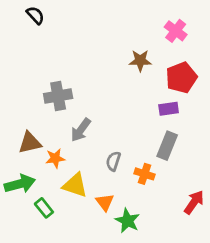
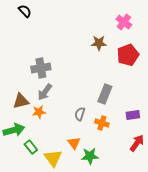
purple rectangle: (169, 109) -> (133, 115), moved
gray arrow: (81, 130) -> (45, 92), moved
gray rectangle: (167, 146) -> (105, 94), moved
yellow triangle: (75, 185) -> (53, 158), moved, turned 36
green star: (127, 221) -> (90, 156), turned -30

